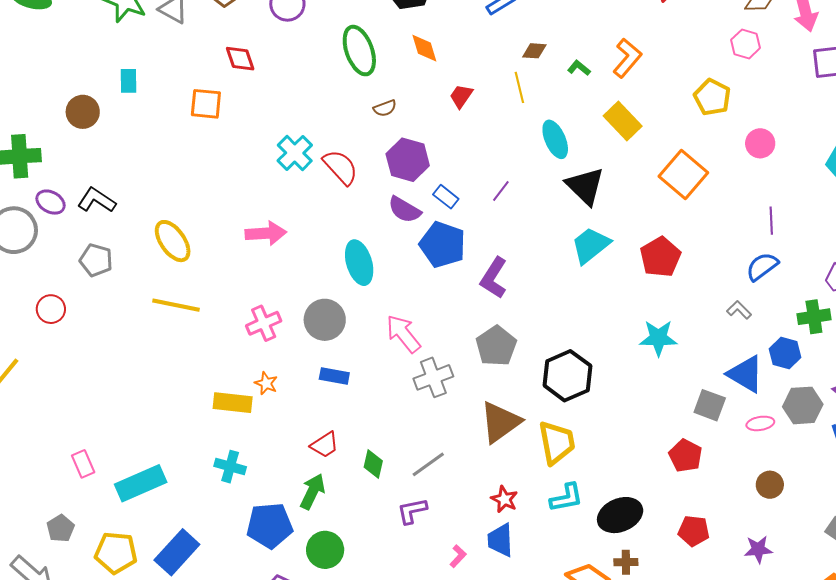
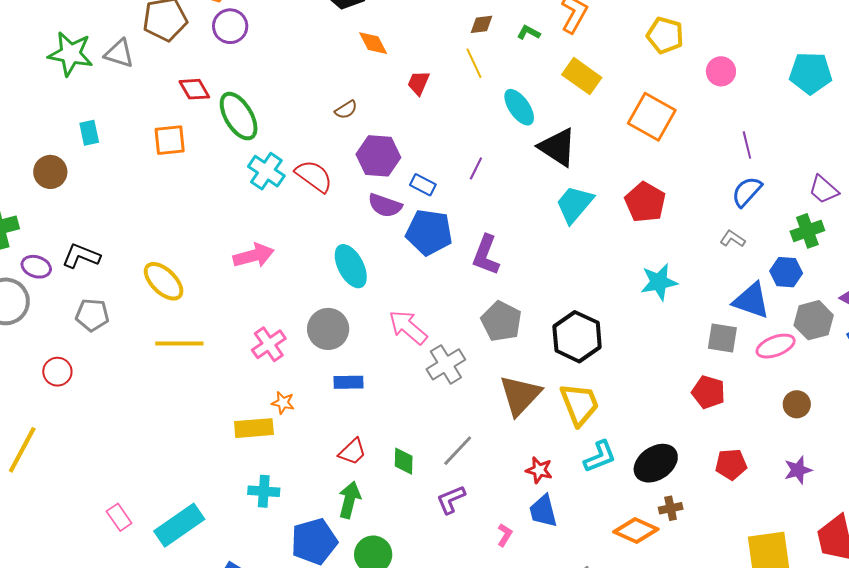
green ellipse: (359, 51) -> (239, 116), moved
pink ellipse: (760, 423) -> (776, 346), size x1.4

